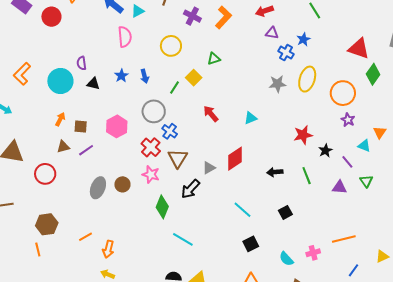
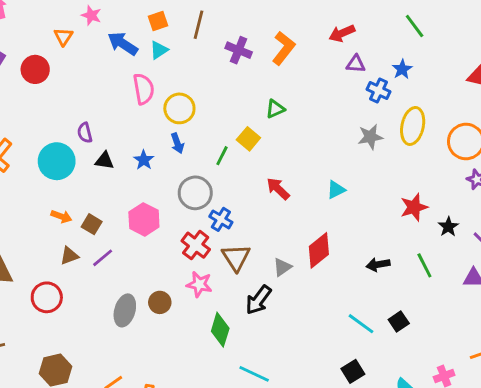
yellow circle: (171, 46) -> (179, 108), moved
blue star: (121, 76) -> (144, 160), moved
orange arrow: (60, 119) -> (61, 216), turned 88
brown square: (81, 126) -> (92, 224), turned 32
cyan line: (242, 210) -> (361, 324), moved

